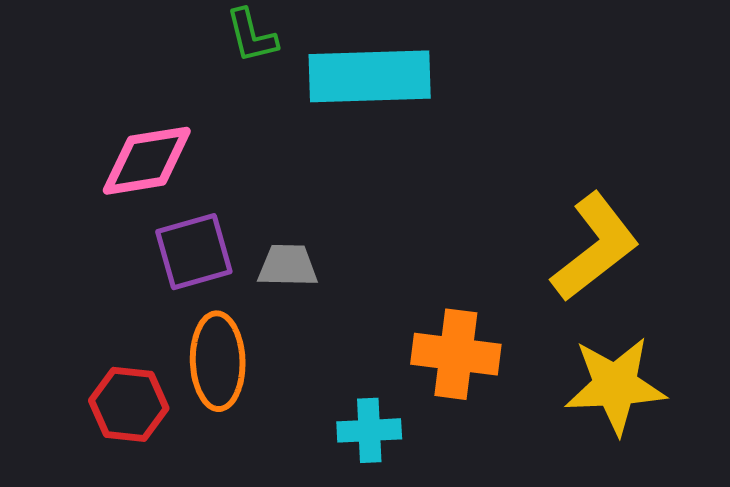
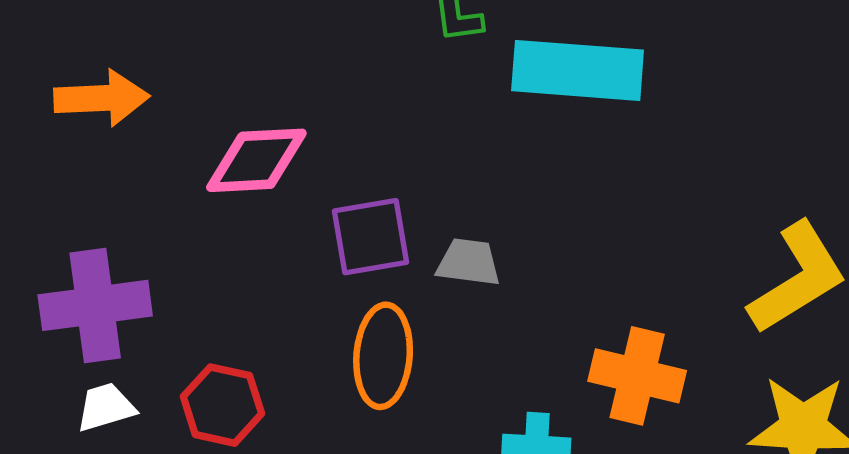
pink diamond: (147, 161) -> (256, 160), moved
red hexagon: (129, 404) -> (222, 405), moved

